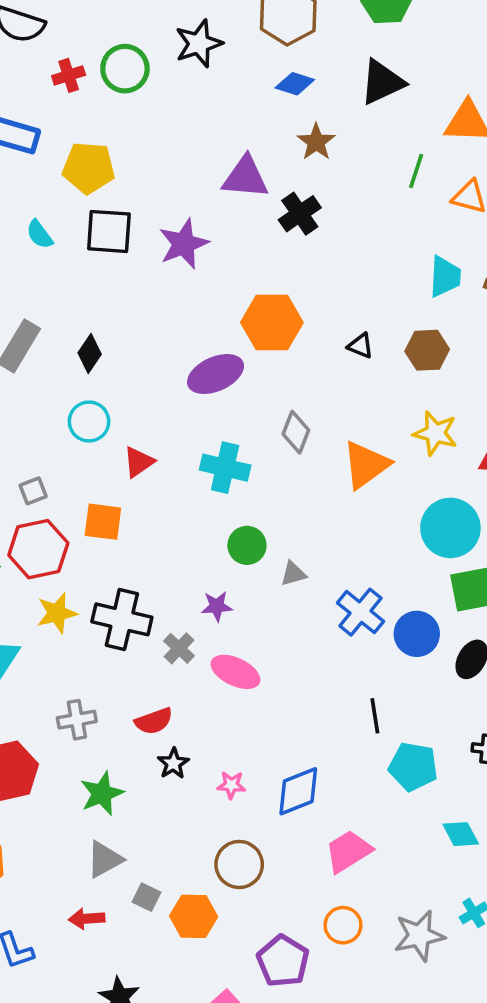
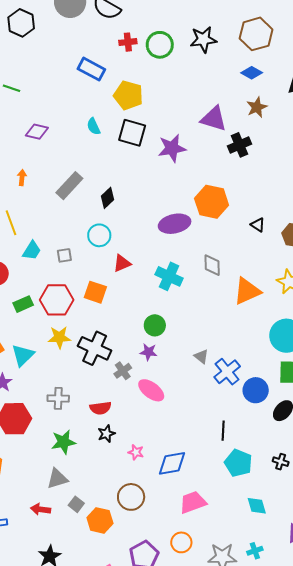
gray diamond: (296, 432) -> (212, 265), turned -35
gray square: (33, 491) -> (64, 255), moved
green circle: (247, 545) -> (155, 325), moved
gray triangle: (293, 574) -> (201, 356), moved, turned 42

